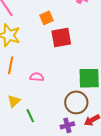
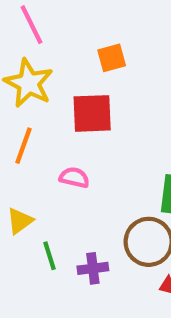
red square: (61, 38) -> (92, 113), moved
purple cross: (67, 125) -> (93, 268), moved

